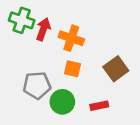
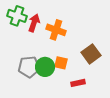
orange square: (73, 69) -> (61, 63), moved
green circle: (62, 102) -> (45, 67), moved

